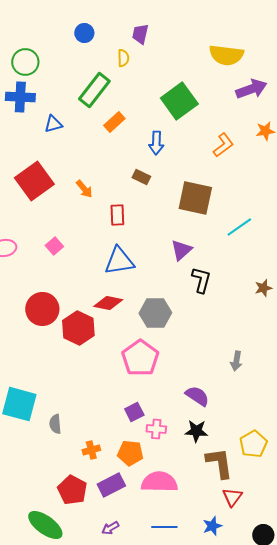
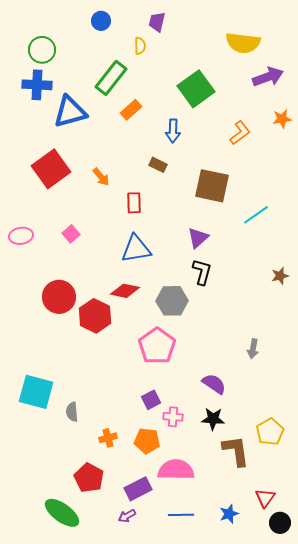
blue triangle: (53, 124) -> (70, 112), size x1.8
black L-shape: (201, 280) -> (202, 272), moved
purple rectangle: (111, 485) -> (138, 489), moved
red triangle: (232, 497) -> (265, 498), moved

